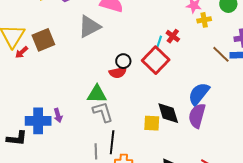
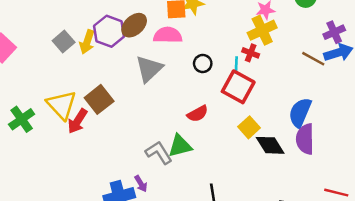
yellow cross: (204, 20) -> (262, 30), moved, size x1.6
red arrow: (22, 52) -> (77, 121), size x1.5
black circle: (123, 61) -> (203, 64), moved
gray L-shape: (103, 112) -> (159, 153), moved
yellow square: (152, 123) -> (249, 127), moved, turned -30

